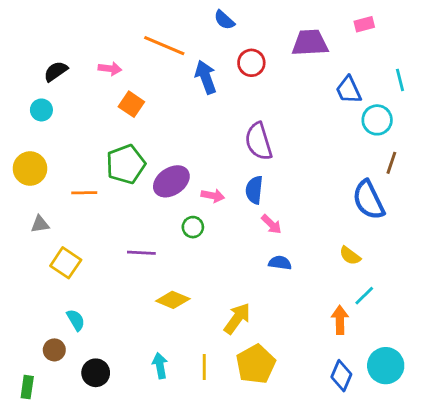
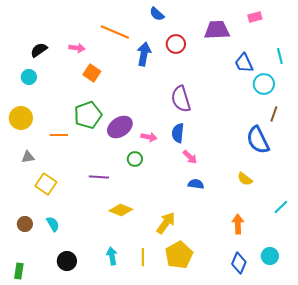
blue arrow: (206, 77) -> (144, 54), turned 30
cyan line: (364, 296) -> (281, 207), moved
brown circle: (54, 350) -> (25, 224), moved
cyan circle: (386, 366) -> (270, 256), size x0.7

